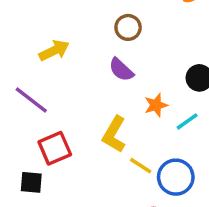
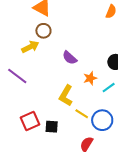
brown circle: (128, 27) -> (43, 31), moved
red square: (55, 148) -> (30, 121), moved
black square: (31, 182) -> (52, 127), moved

